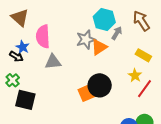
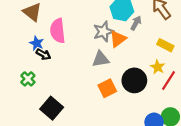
black arrow: (16, 57) -> (43, 54), moved
gray triangle: (53, 62) -> (101, 59), moved
black circle: (100, 85) -> (134, 80), moved
black square: (25, 100) -> (52, 108), moved, turned 30

